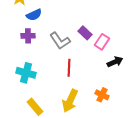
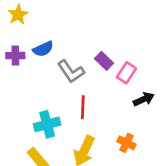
blue semicircle: (34, 15) -> (43, 49), moved
purple cross: (28, 36) -> (15, 56), moved
cyan cross: (26, 73) -> (47, 124), moved, turned -30

